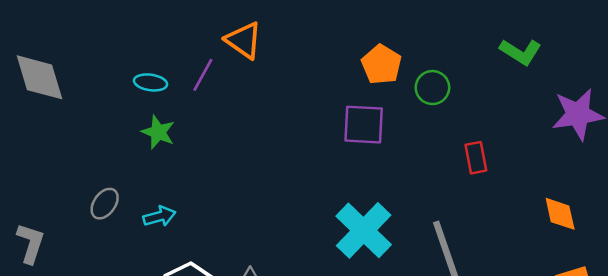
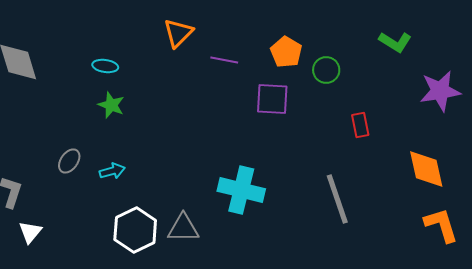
orange triangle: (244, 40) -> (178, 33), turned 40
purple line: (203, 75) -> (224, 60), moved, turned 72
orange diamond: (560, 214) -> (426, 169), size x1.4
cyan cross: (364, 230) -> (241, 190), moved, turned -30

